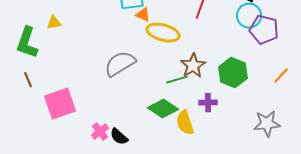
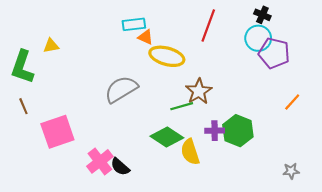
green hexagon: (233, 73) -> (238, 131), moved
gray star: (267, 124) -> (291, 171), moved, size x0.6
pink cross: (100, 132) -> (100, 161), size x1.4

